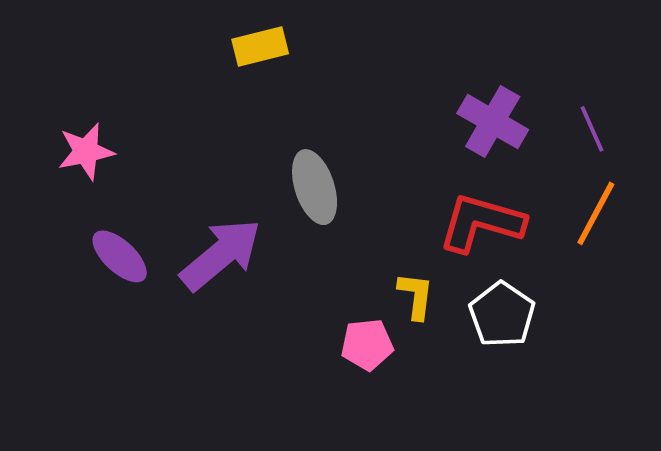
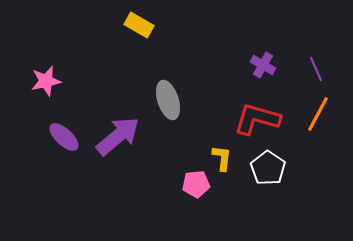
yellow rectangle: (260, 46) -> (139, 25), turned 44
purple cross: (493, 121) -> (263, 65), size x0.7

